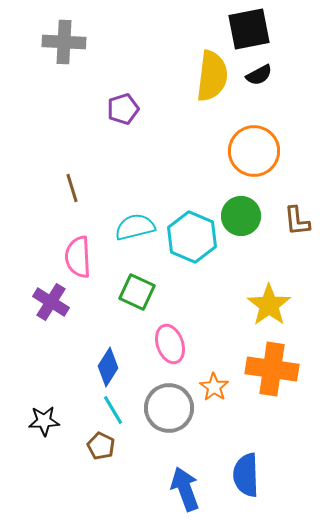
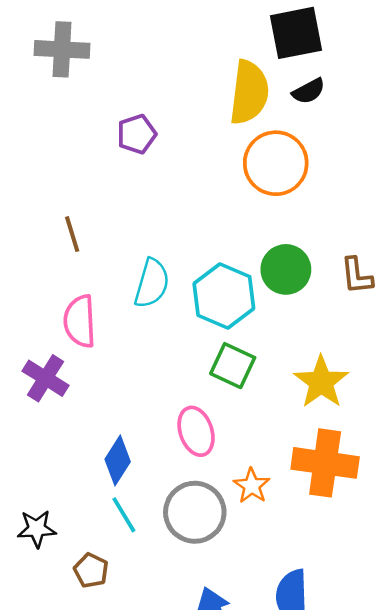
orange circle: (254, 151) -> (276, 163), moved
cyan semicircle: (135, 227) -> (152, 283), turned 120
green square: (137, 292) -> (233, 366), moved
brown pentagon: (101, 446) -> (91, 570), moved

